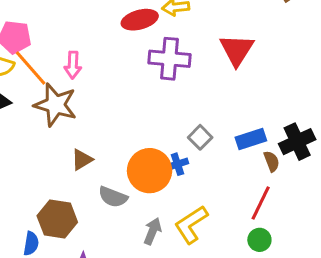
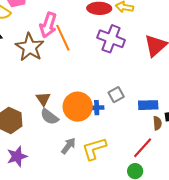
pink arrow: (73, 65) -> (48, 25), size x1.4
orange line: (31, 68) -> (63, 38), moved
brown triangle: (82, 160) -> (43, 99), moved, turned -49

